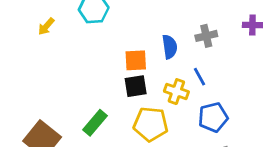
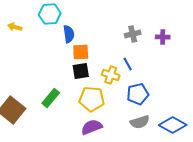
purple cross: (252, 25) -> (163, 37), moved
yellow arrow: (46, 26) -> (15, 27), turned 64
blue semicircle: (170, 47) -> (69, 34), moved

